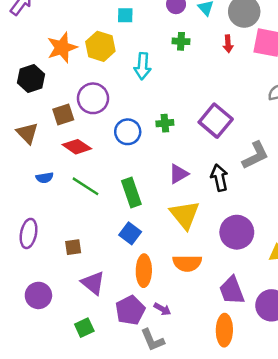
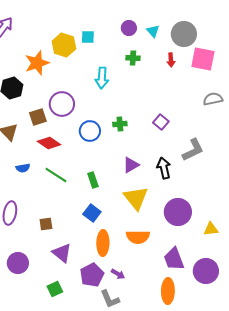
yellow hexagon: (100, 46) -> (64, 45), moved
purple square: (216, 121) -> (161, 122), size x0.6
green rectangle: (131, 193) -> (93, 180), size x0.7

